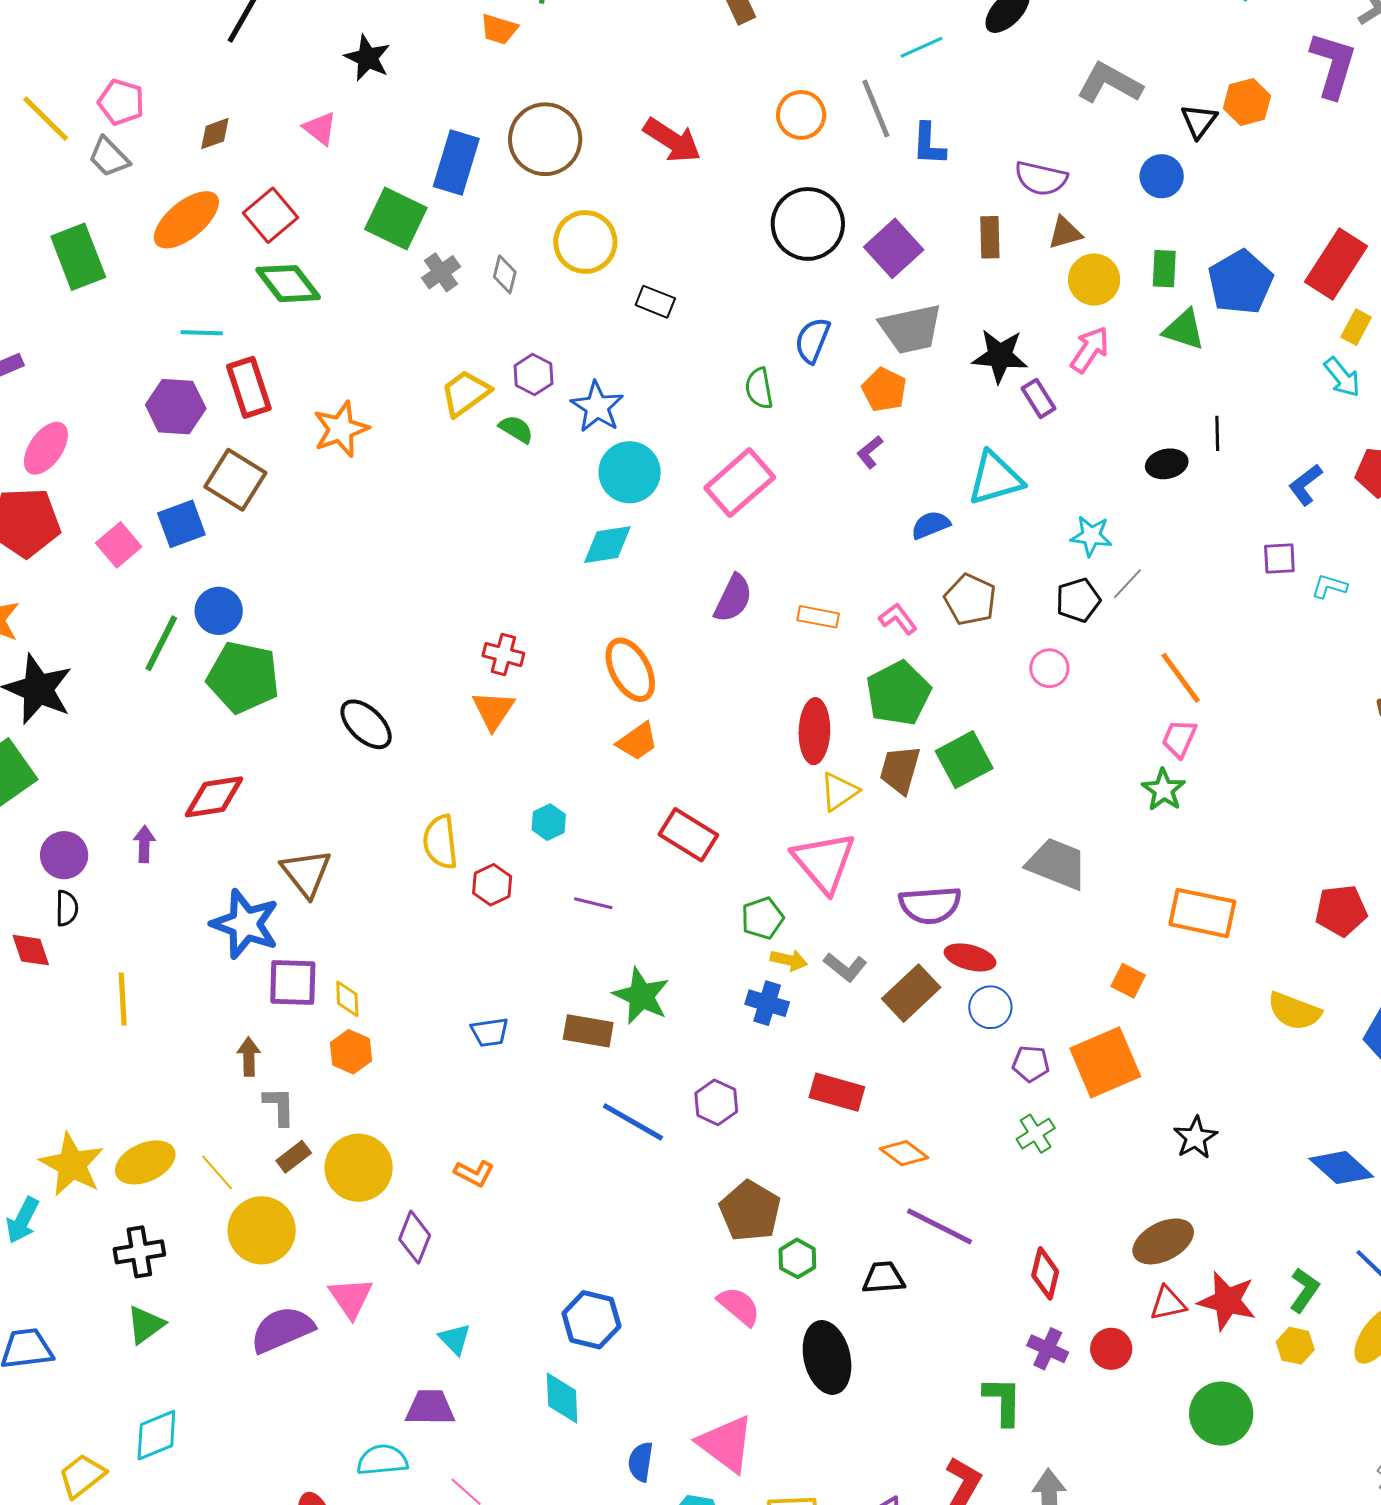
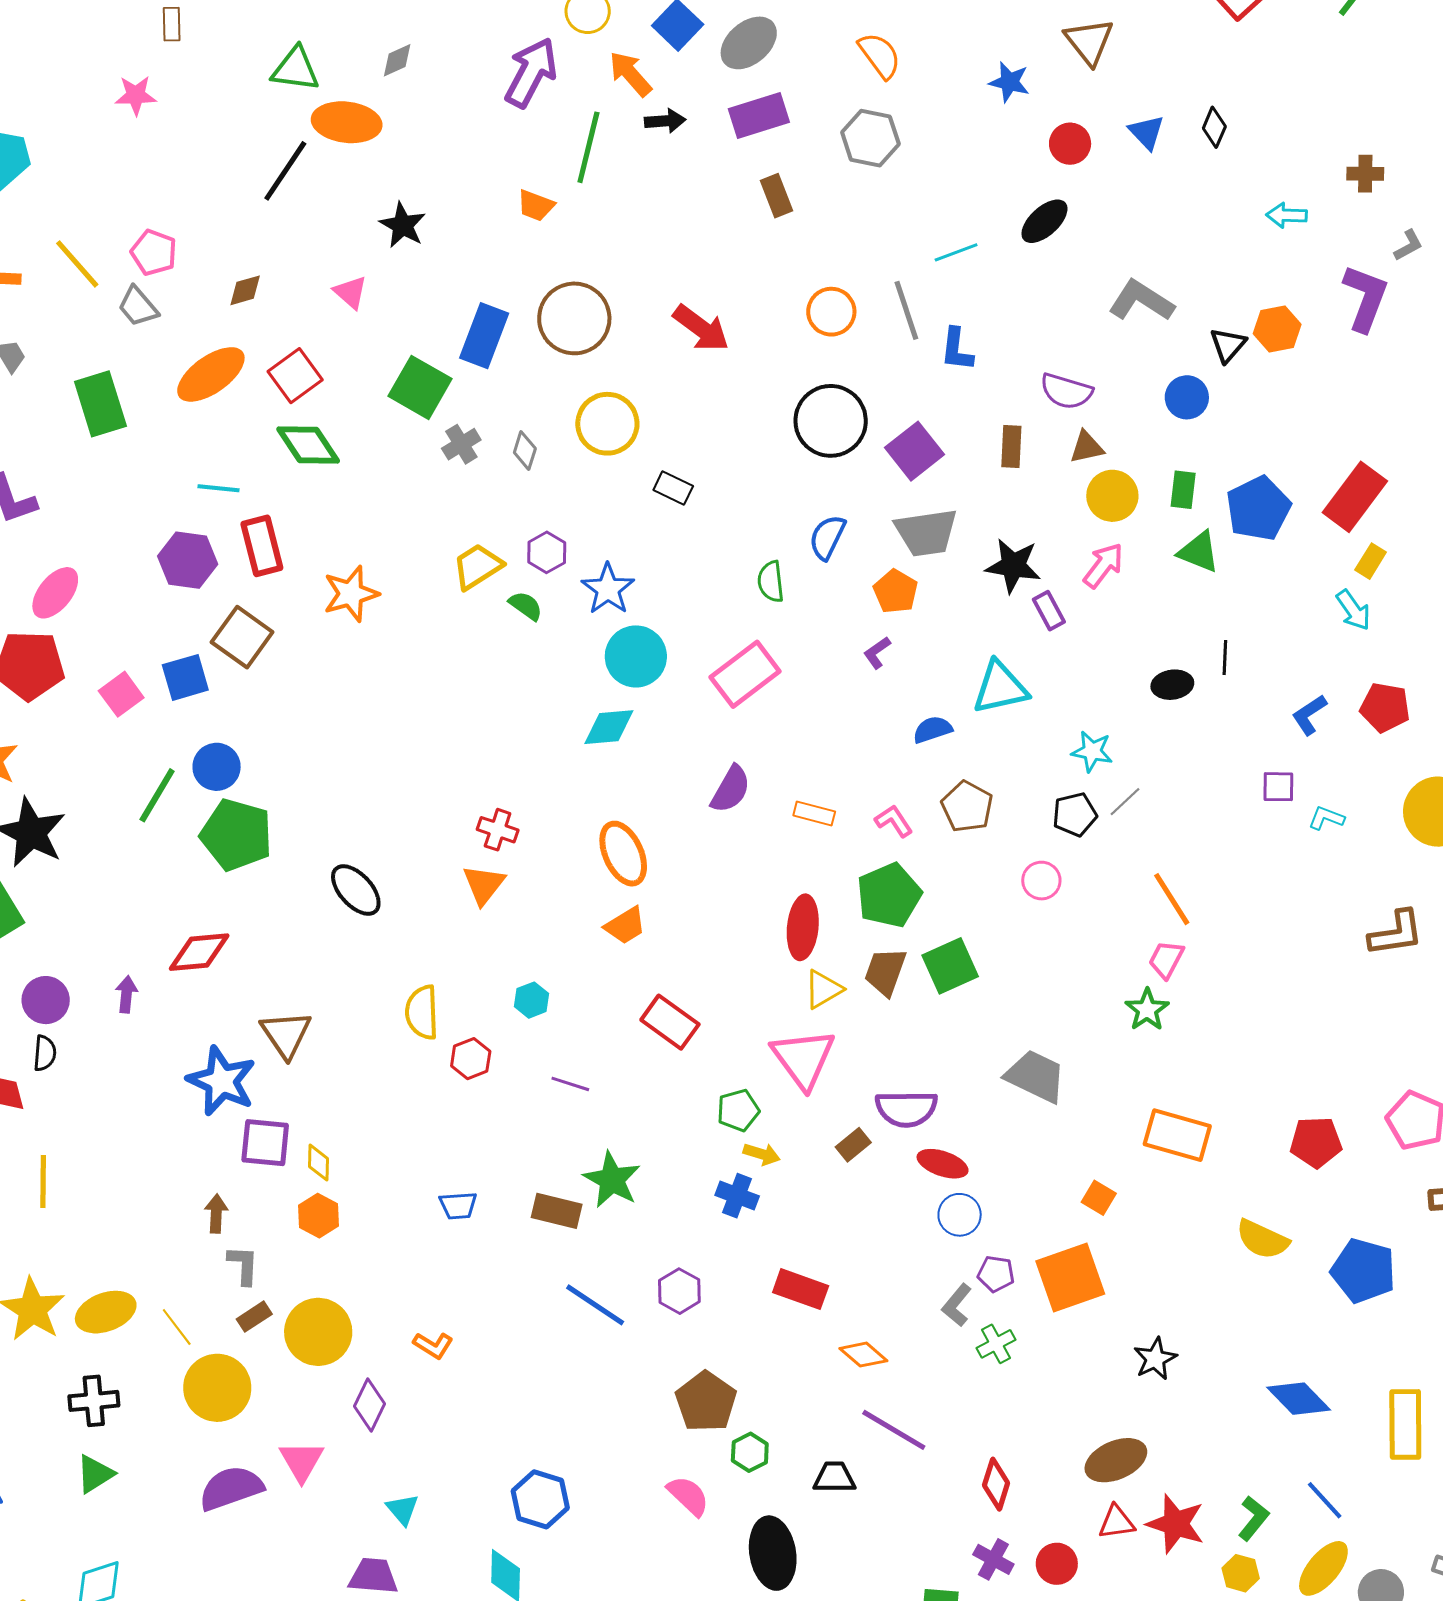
gray L-shape: (845, 967) -> (957, 1305), moved, turned 87
brown rectangle: (911, 993) -> (853, 1145), moved, size x0.6
yellow line: (123, 999) -> (43, 1181), moved

